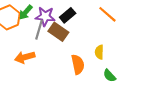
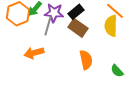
brown rectangle: (58, 32) -> (78, 28), moved
yellow semicircle: (99, 52) -> (111, 26), moved, size x1.5

